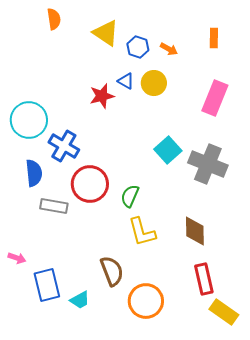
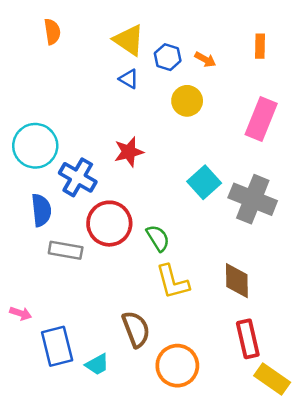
orange semicircle: (54, 19) -> (52, 32), moved
blue triangle: (126, 81) -> (129, 79), moved
red star: (102, 96) -> (129, 152), moved
green semicircle: (130, 196) -> (158, 238), turned 125

